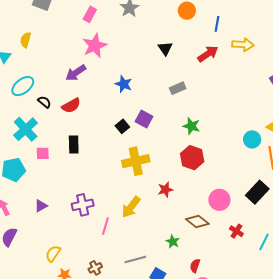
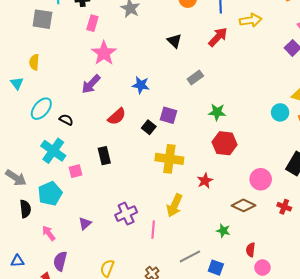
red semicircle: (71, 106) -> (117, 117), moved
yellow cross: (136, 161) -> (169, 159), turned 32

